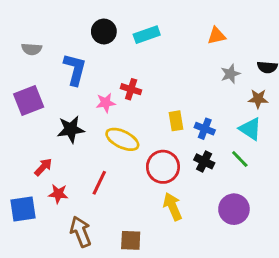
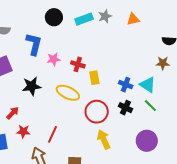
gray star: (230, 74) -> (105, 16), moved
red cross: (131, 89) -> (78, 64), moved
pink star: (106, 103) -> (54, 59), moved
yellow rectangle: (176, 121) -> (94, 78), moved
cyan triangle: (250, 129) -> (148, 85), moved
red line: (99, 183) -> (52, 134), moved

